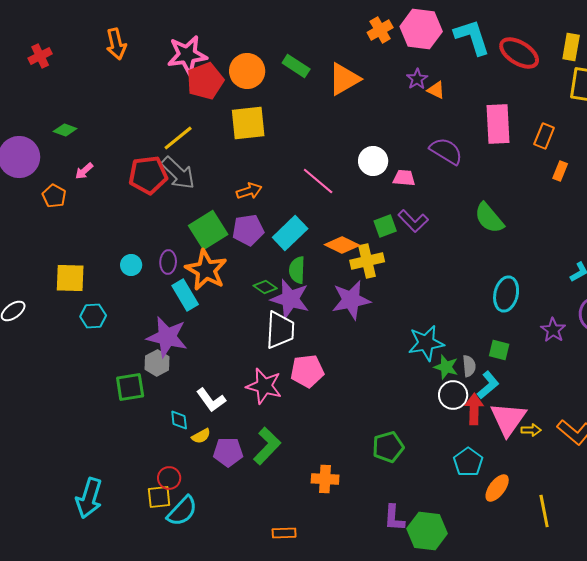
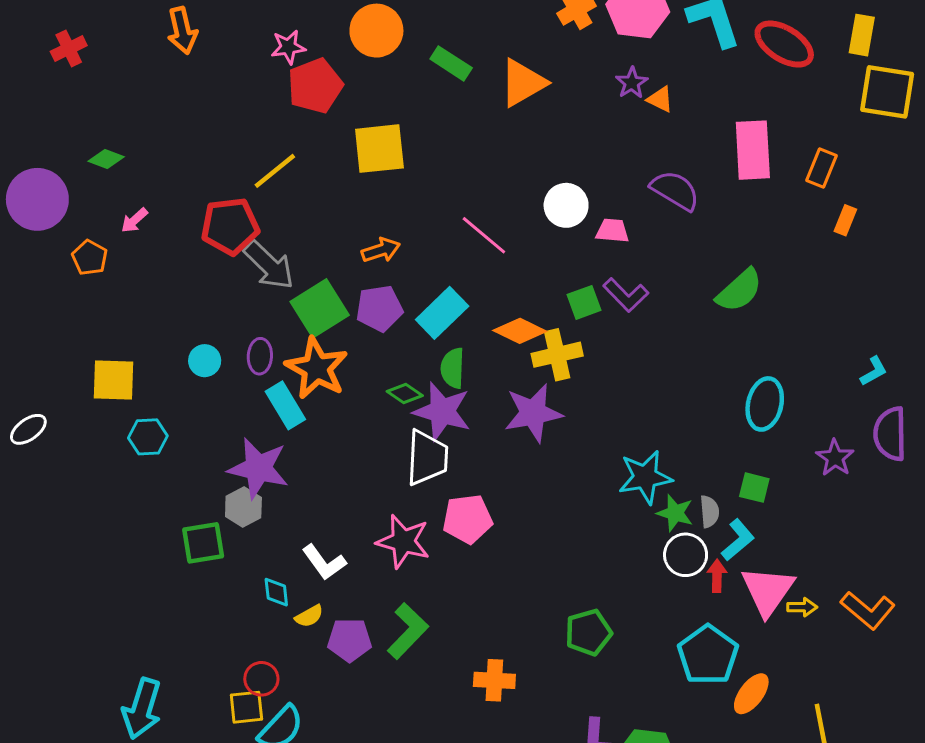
pink star: (187, 55) -> (288, 47), size x0.6
orange circle: (247, 71) -> (376, 31), moved
gray arrow: (178, 173) -> (269, 265), moved
green semicircle: (489, 218) -> (739, 290), turned -92
red arrow: (474, 409) -> (717, 576), size x0.7
cyan pentagon: (468, 462) -> (708, 655), size x1.4

